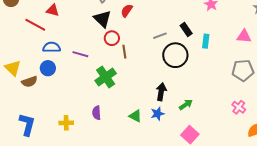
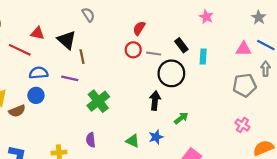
red semicircle: (127, 11) -> (139, 28), moved
black triangle: (102, 19) -> (67, 40), moved
gray line: (160, 36) -> (154, 54), turned 32
red circle: (112, 38) -> (133, 50), moved
brown line: (124, 52) -> (82, 57), moved
black arrow: (161, 92) -> (155, 101), moved
green arrow: (186, 105) -> (181, 118), moved

